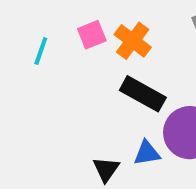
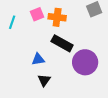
orange cross: (133, 41) -> (57, 17), turned -30
blue triangle: (147, 153) -> (38, 59), moved

